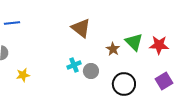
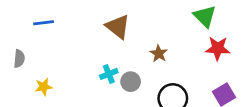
blue line: (12, 23) -> (44, 23), moved
green triangle: (134, 42) -> (205, 16), moved

